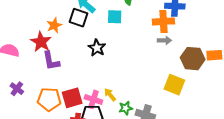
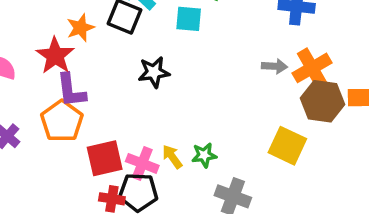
orange cross: (163, 21) -> (312, 68), moved, turned -30
black star: (97, 48) -> (154, 72), turned 30
orange pentagon: (49, 99) -> (62, 121), moved, turned 30
green star: (126, 108) -> (204, 155), moved

